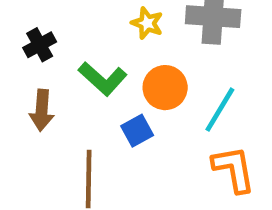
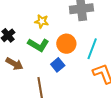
yellow star: (147, 23) -> (42, 21), moved
brown arrow: (42, 110) -> (14, 64), turned -54

